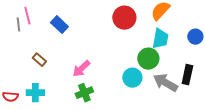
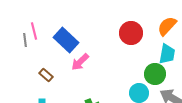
blue rectangle: (59, 25) -> (66, 40), size x1.4
pink arrow: (81, 69) -> (80, 62), moved

